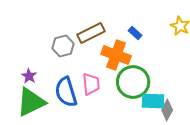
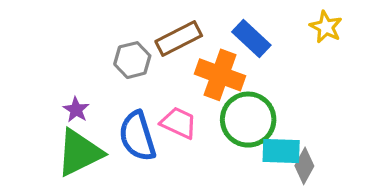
blue rectangle: (135, 33) -> (251, 39), size x1.6
pink trapezoid: (91, 84) -> (179, 123), turned -60

